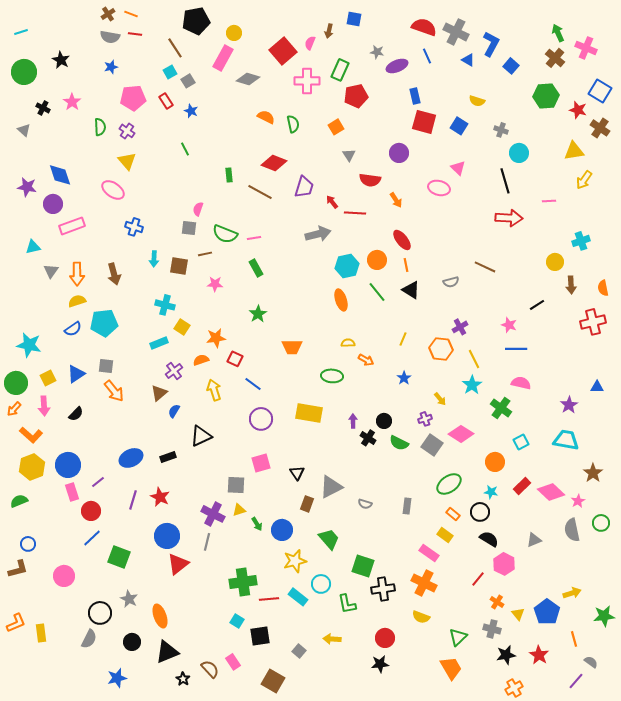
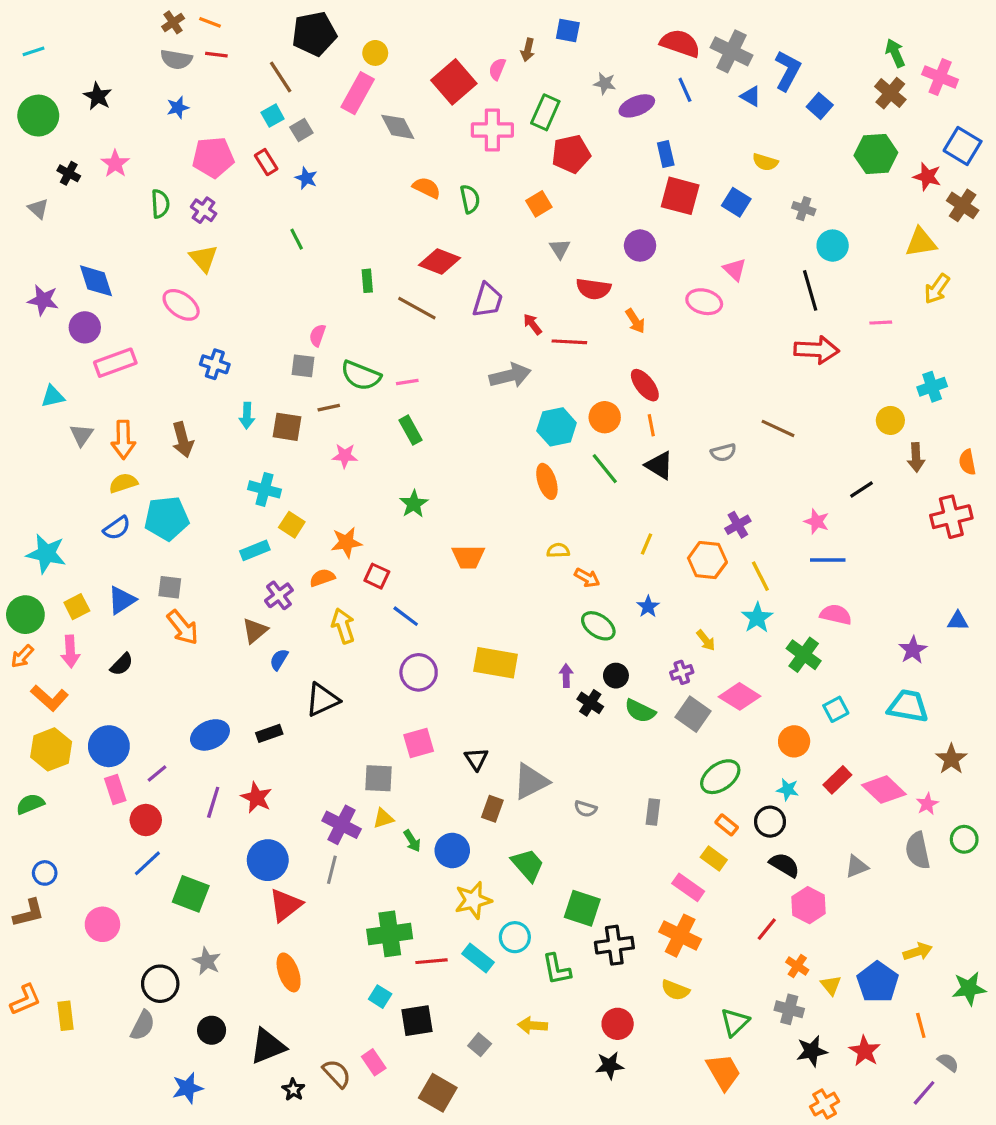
gray diamond: (248, 79) -> (398, 127), turned 45
green ellipse: (332, 376) -> (598, 626), moved, turned 30
orange ellipse: (160, 616) -> (289, 972), moved

